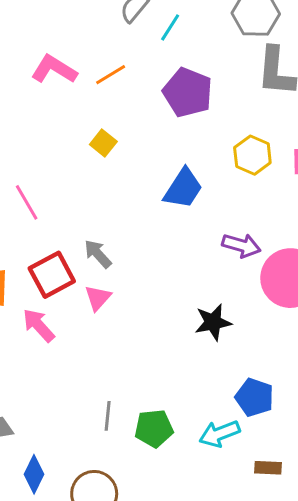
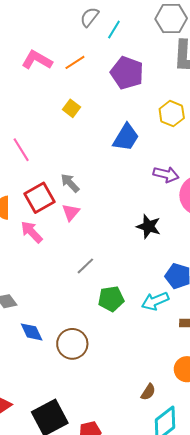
black star: (213, 322) -> (149, 226), turned 30
gray line: (108, 416) -> (85, 266), moved, turned 42
blue diamond: (34, 474) -> (32, 332), turned -50

